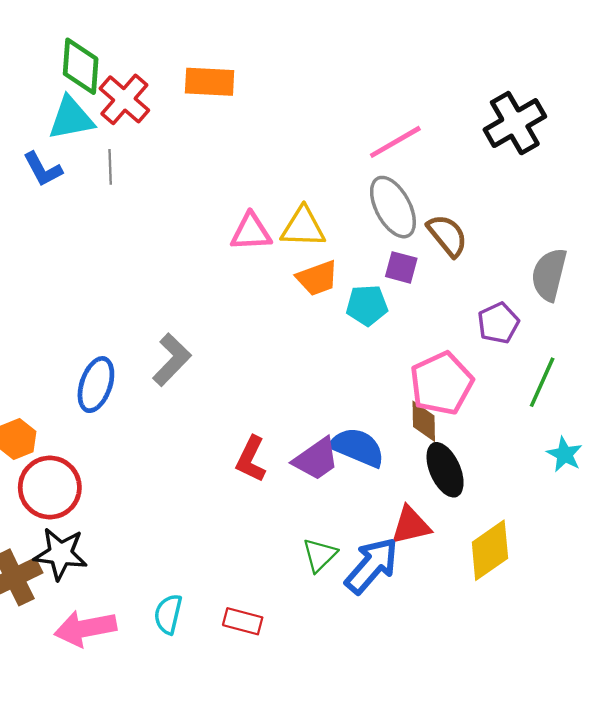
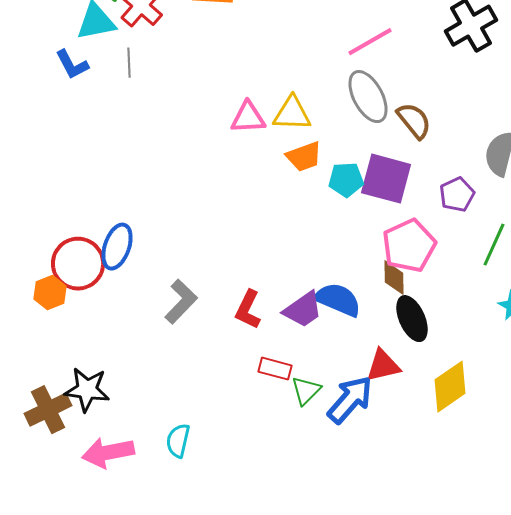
purple square: (401, 267) -> (386, 179), moved, size x1.8
gray L-shape: (172, 360) -> (181, 302), moved
red circle: (50, 488) -> (78, 264), moved
red rectangle: (243, 621) -> (275, 369), moved

